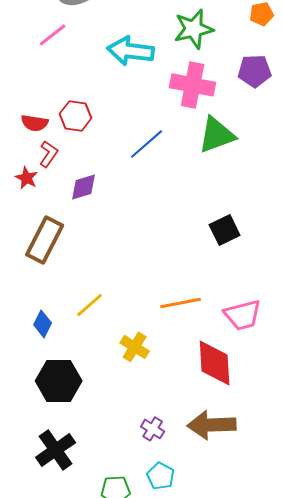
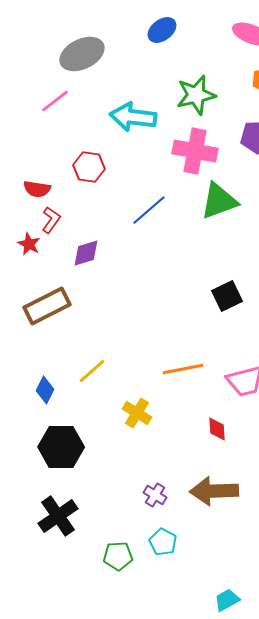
red hexagon: (76, 116) -> (89, 167), moved
brown rectangle: (45, 240) -> (47, 306), turned 36
red diamond: (215, 363) -> (217, 429), size x0.5

